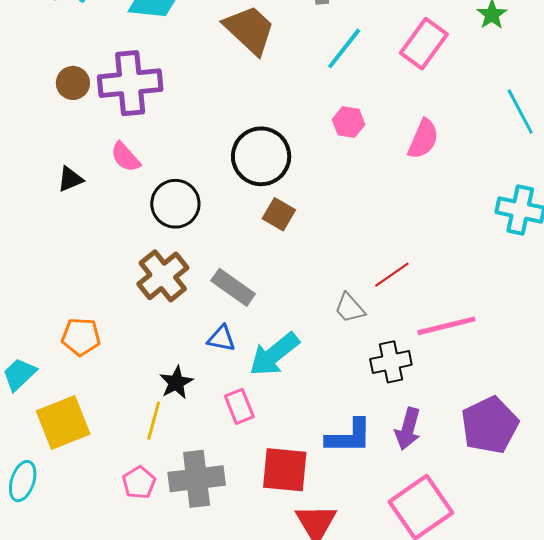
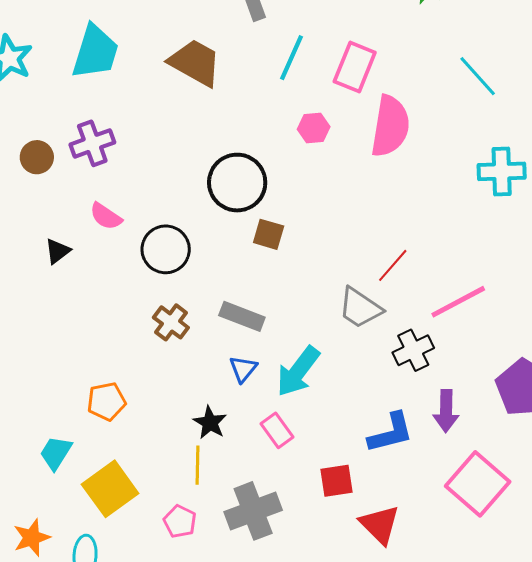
pink rectangle: (424, 44) -> (355, 67), moved
purple cross: (130, 83) -> (92, 143), size x0.7
pink semicircle: (423, 139) -> (390, 126), size x1.5
brown cross: (163, 276) -> (171, 322), size x0.7
gray trapezoid: (350, 308) -> (360, 308), size x1.4
blue triangle: (221, 338) -> (243, 369), turned -48
red square: (285, 470) -> (336, 481), size x0.7
pink pentagon: (139, 483) -> (180, 521), moved

